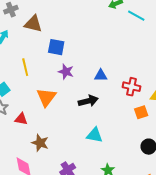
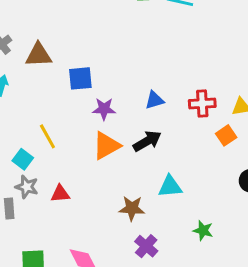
yellow line: (25, 67) -> (47, 136), moved
orange triangle: (46, 97) -> (106, 146), moved, turned 40
brown star: (40, 143) -> (132, 208), moved

